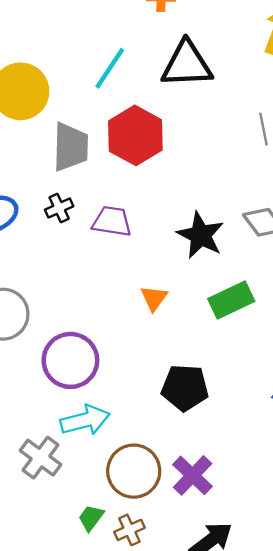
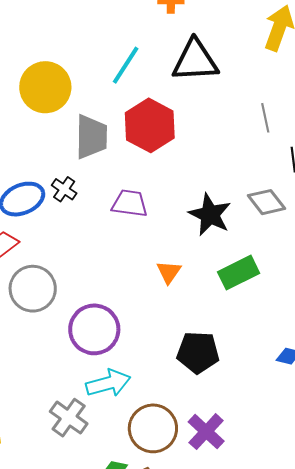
black cross: (59, 208) -> (64, 189), moved, turned -30

